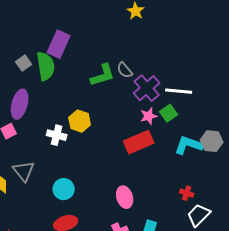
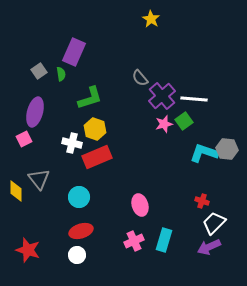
green semicircle: (46, 66) -> (61, 74), size x0.5
green L-shape: (103, 75) -> (90, 98), moved
red rectangle: (139, 142) -> (97, 157), moved

